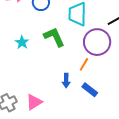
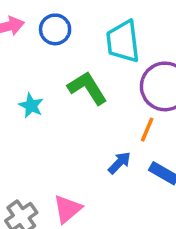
blue arrow: (66, 81) -> (119, 163), turned -128

